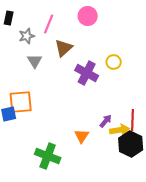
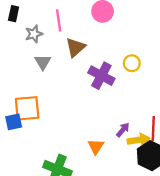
pink line: (49, 24) -> (59, 20), turned -30

